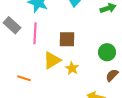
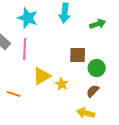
brown square: (67, 39) -> (78, 55), moved
brown semicircle: (112, 75) -> (93, 91), moved

